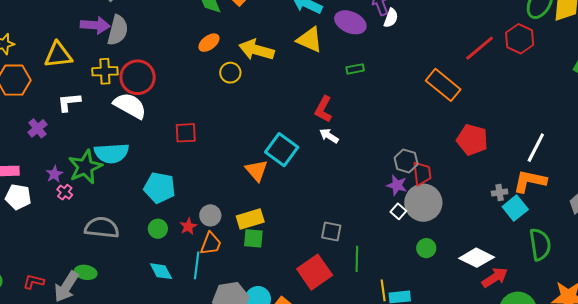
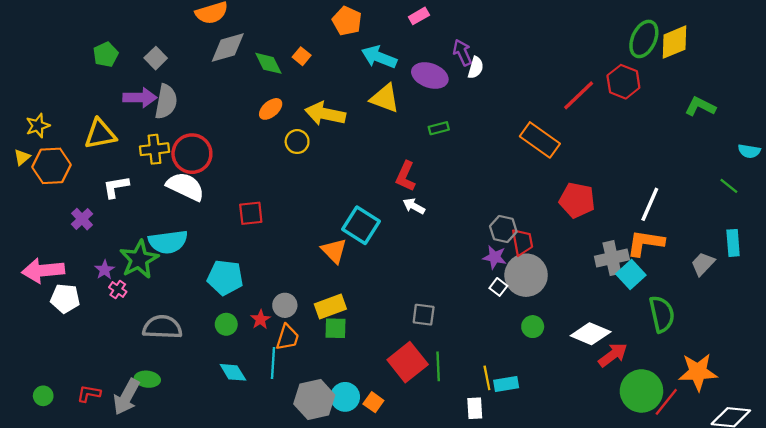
gray cross: (500, 193) -> (612, 258), size x1.8
green line: (357, 259) -> (438, 366), moved

